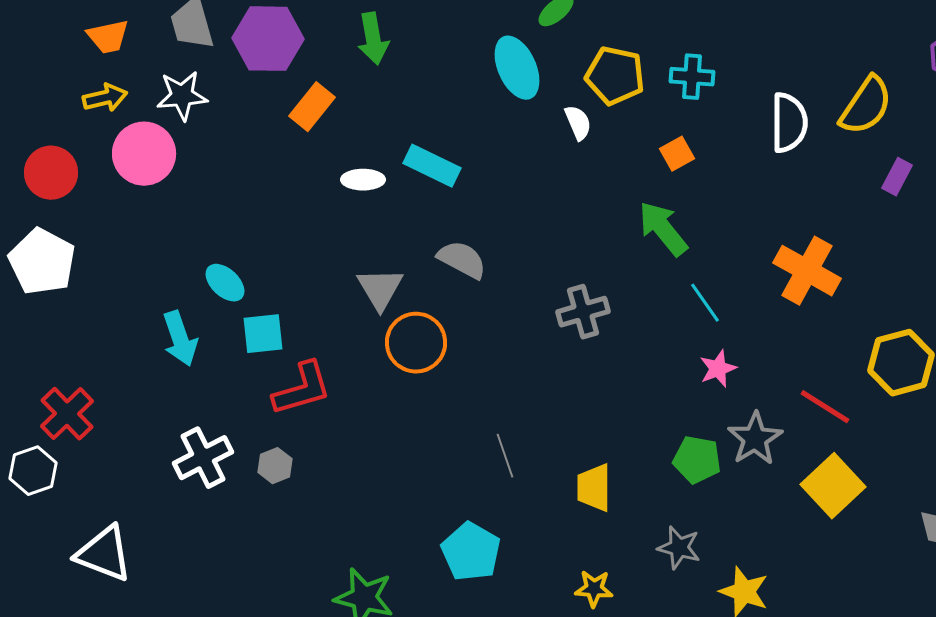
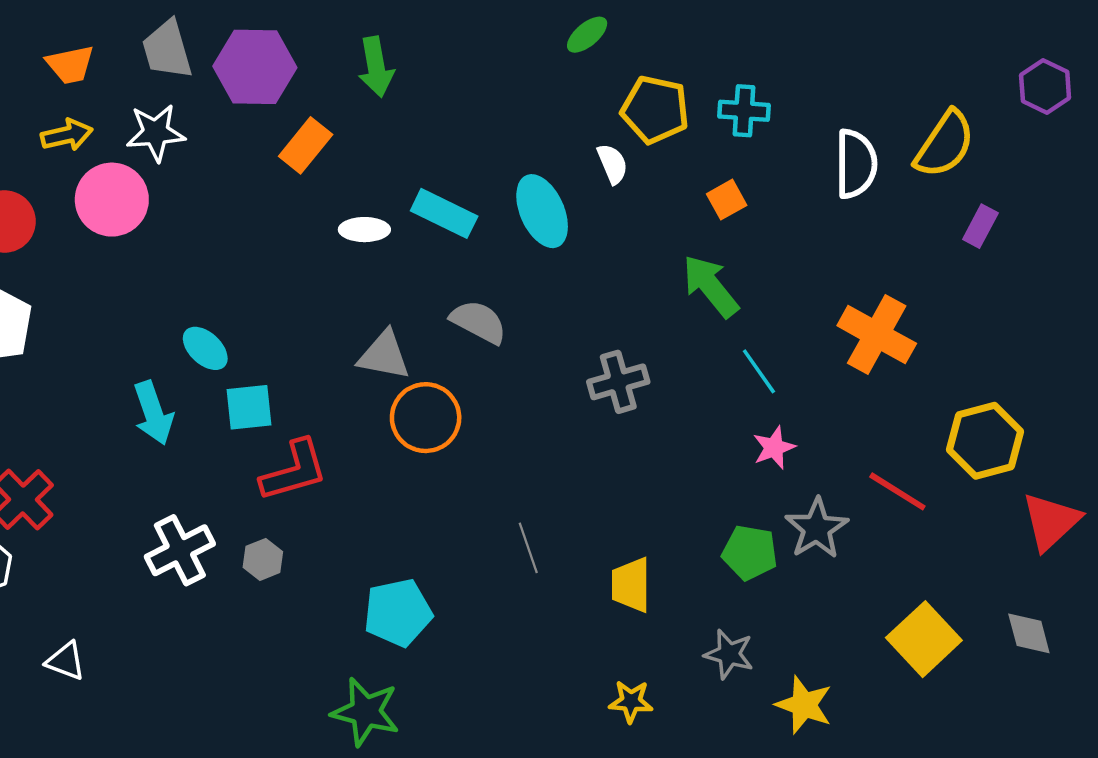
cyan ellipse: (517, 68) -> (542, 211), moved
gray triangle: (380, 289) -> (384, 355), turned -48
yellow square: (833, 486) -> (924, 639), moved
cyan pentagon: (471, 552) -> (398, 613), moved, turned 30
white triangle: (104, 554) -> (66, 661), size x0.6

